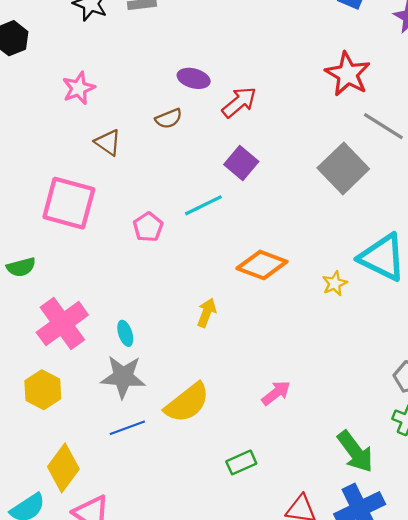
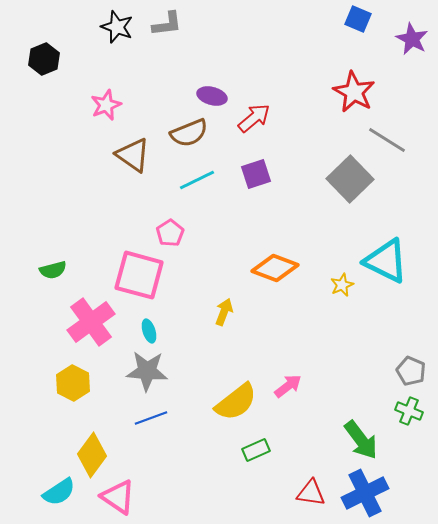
brown semicircle: (169, 119) -> (189, 133), size x1.5
brown triangle: (108, 142) -> (133, 155), size x1.4
purple square: (241, 163) -> (256, 174), turned 32
pink square: (69, 203) -> (139, 275), moved
cyan line: (203, 205) -> (197, 180), moved
yellow semicircle: (187, 403) -> (236, 402), moved

